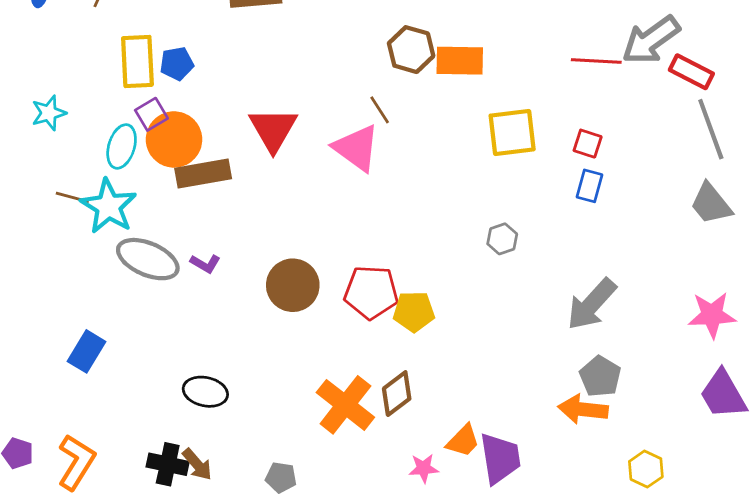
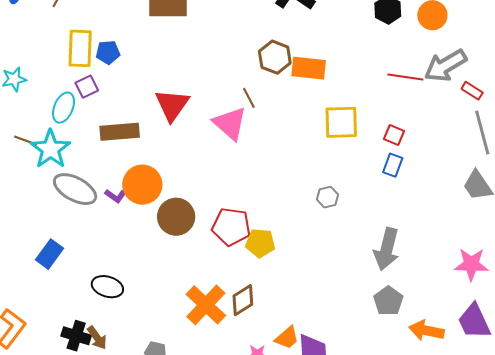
red rectangle: (691, 72) -> (472, 91), size x0.7
orange circle: (174, 139) -> (142, 185), moved
gray arrow: (592, 304) -> (387, 249), turned -33
blue rectangle: (87, 351) -> (49, 254), moved
orange arrow: (583, 409) -> (426, 331), moved

